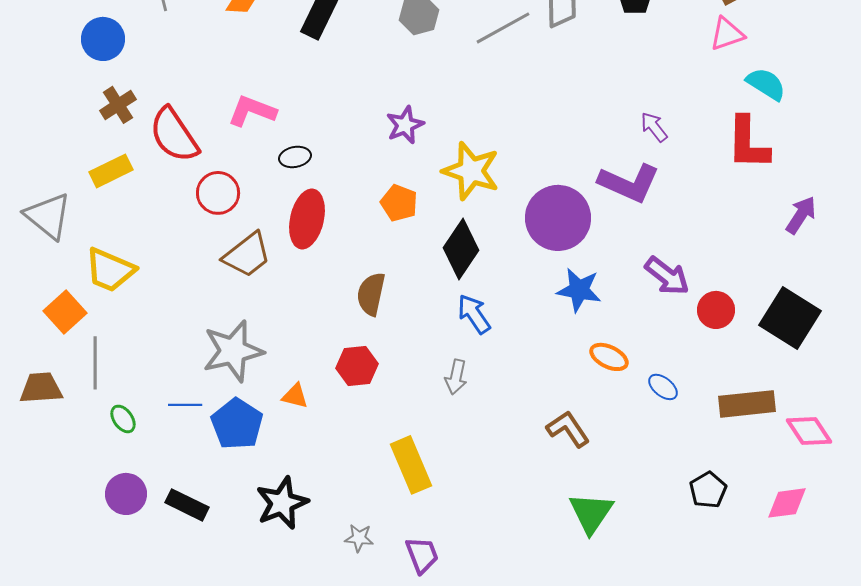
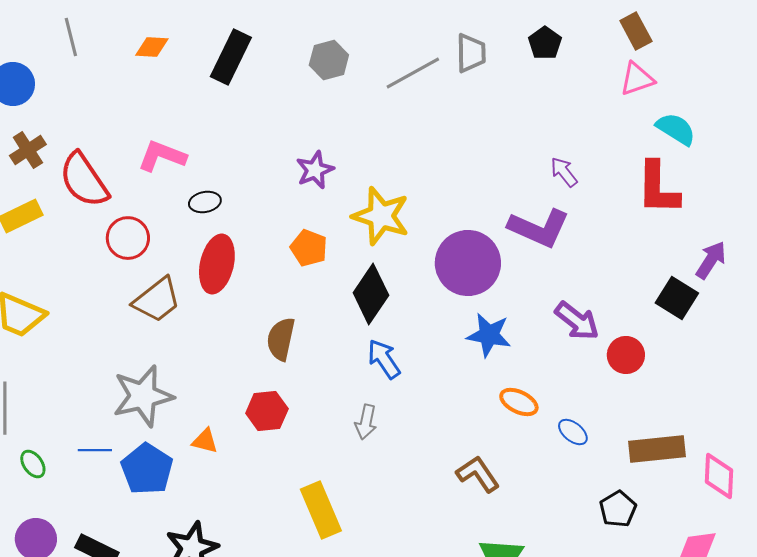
black square: (790, 318) -> (677, 298), moved, size x0.7
pink diamond: (809, 431) -> (719, 476), turned 36
black pentagon: (708, 490) -> (618, 509), moved

